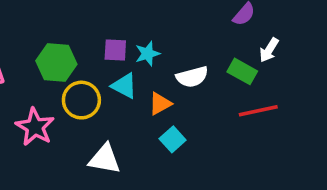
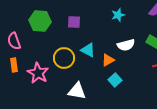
purple square: (115, 50) -> (74, 22), moved
cyan star: (148, 54) -> (118, 15), moved
green hexagon: (56, 63) -> (40, 21), moved

